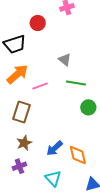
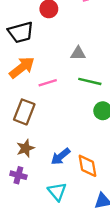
gray triangle: (65, 60) -> (78, 53), turned -40
purple cross: (19, 166) -> (18, 175), turned 32

